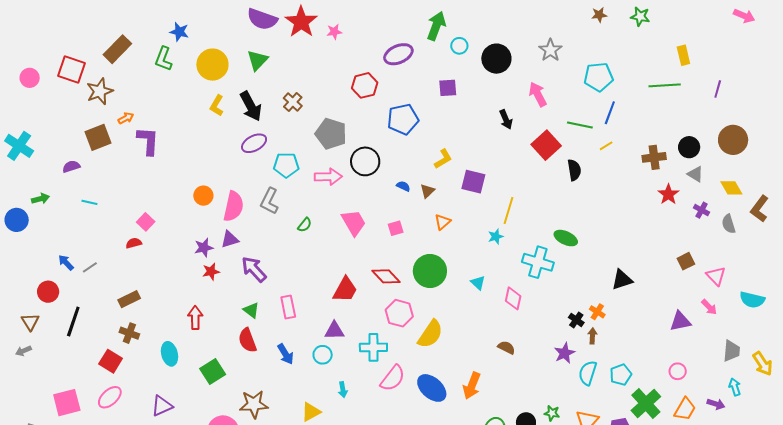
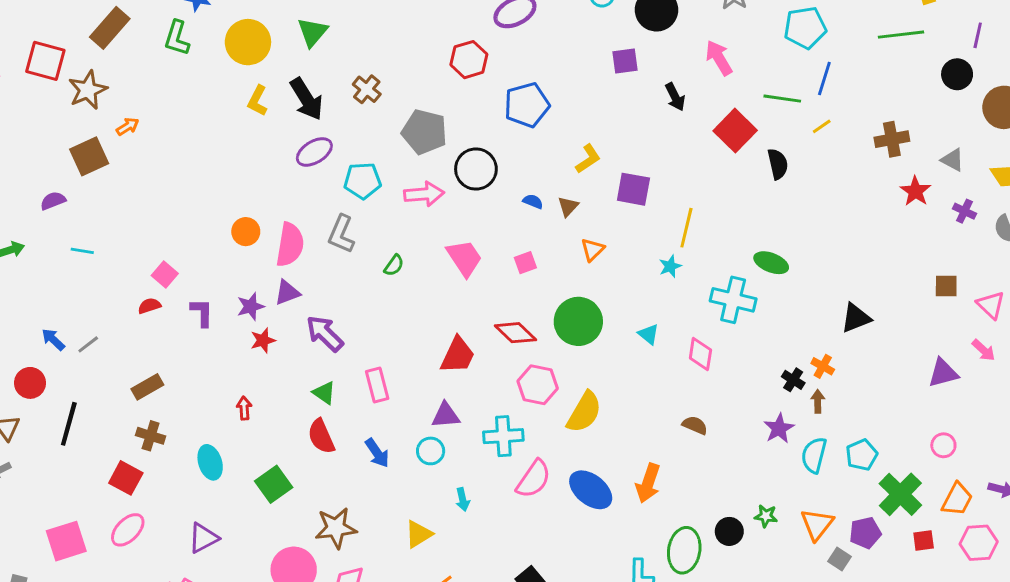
purple square: (448, 88) -> (625, 61), moved
purple L-shape: (148, 141) -> (202, 313), moved, size x0.7
black circle: (689, 147) -> (957, 74), moved
brown square: (686, 261) -> (946, 286), turned 30
red arrow: (195, 318) -> (244, 408), size x0.7

